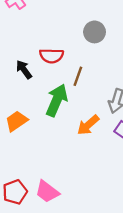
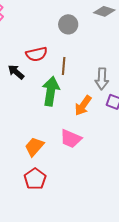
orange trapezoid: (16, 121) -> (34, 147), moved
pink trapezoid: (47, 192) -> (71, 139), moved

